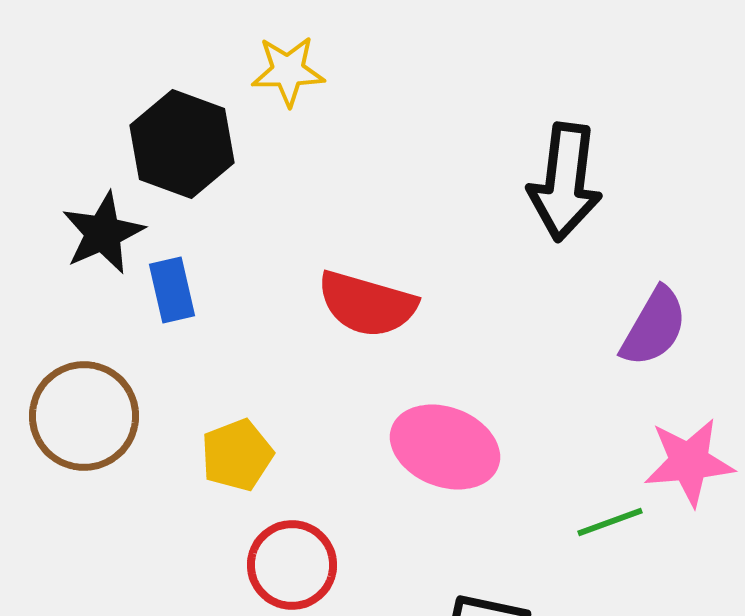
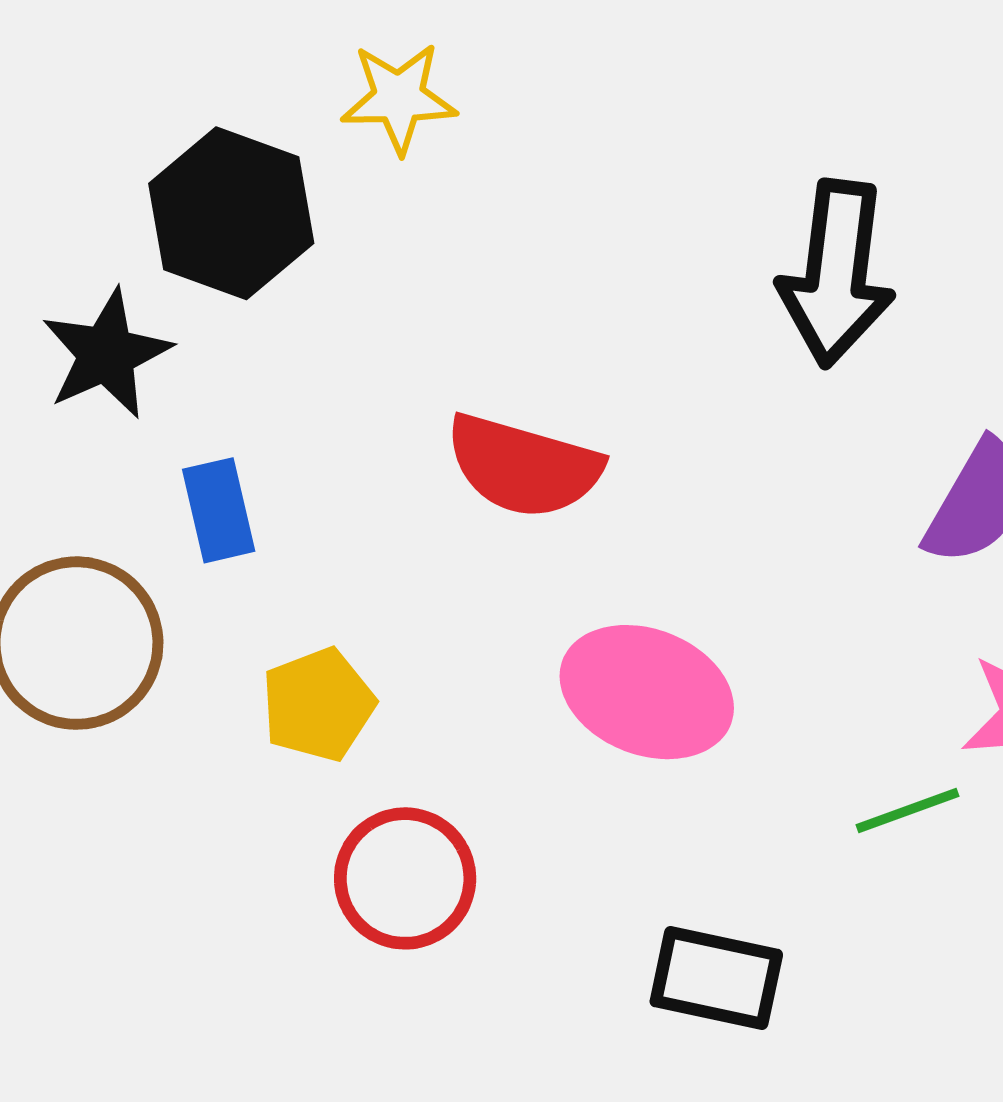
blue rectangle: (172, 290) -> (219, 510), moved

